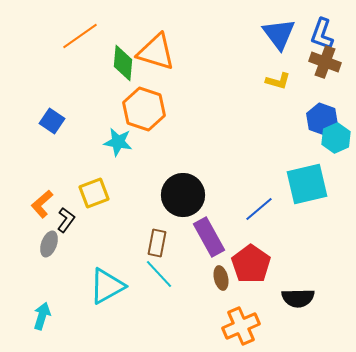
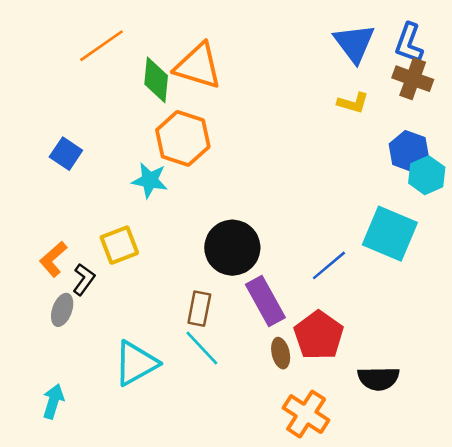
cyan square: (307, 184) -> (390, 234), turned 36
orange cross: (241, 326) -> (306, 414), turned -33

